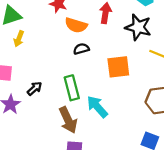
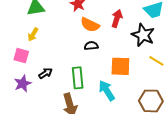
yellow arrow: (19, 39) -> (33, 34), moved
cyan arrow: (97, 107) -> (107, 91), moved

